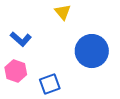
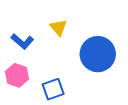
yellow triangle: (63, 12) -> (58, 28), moved

